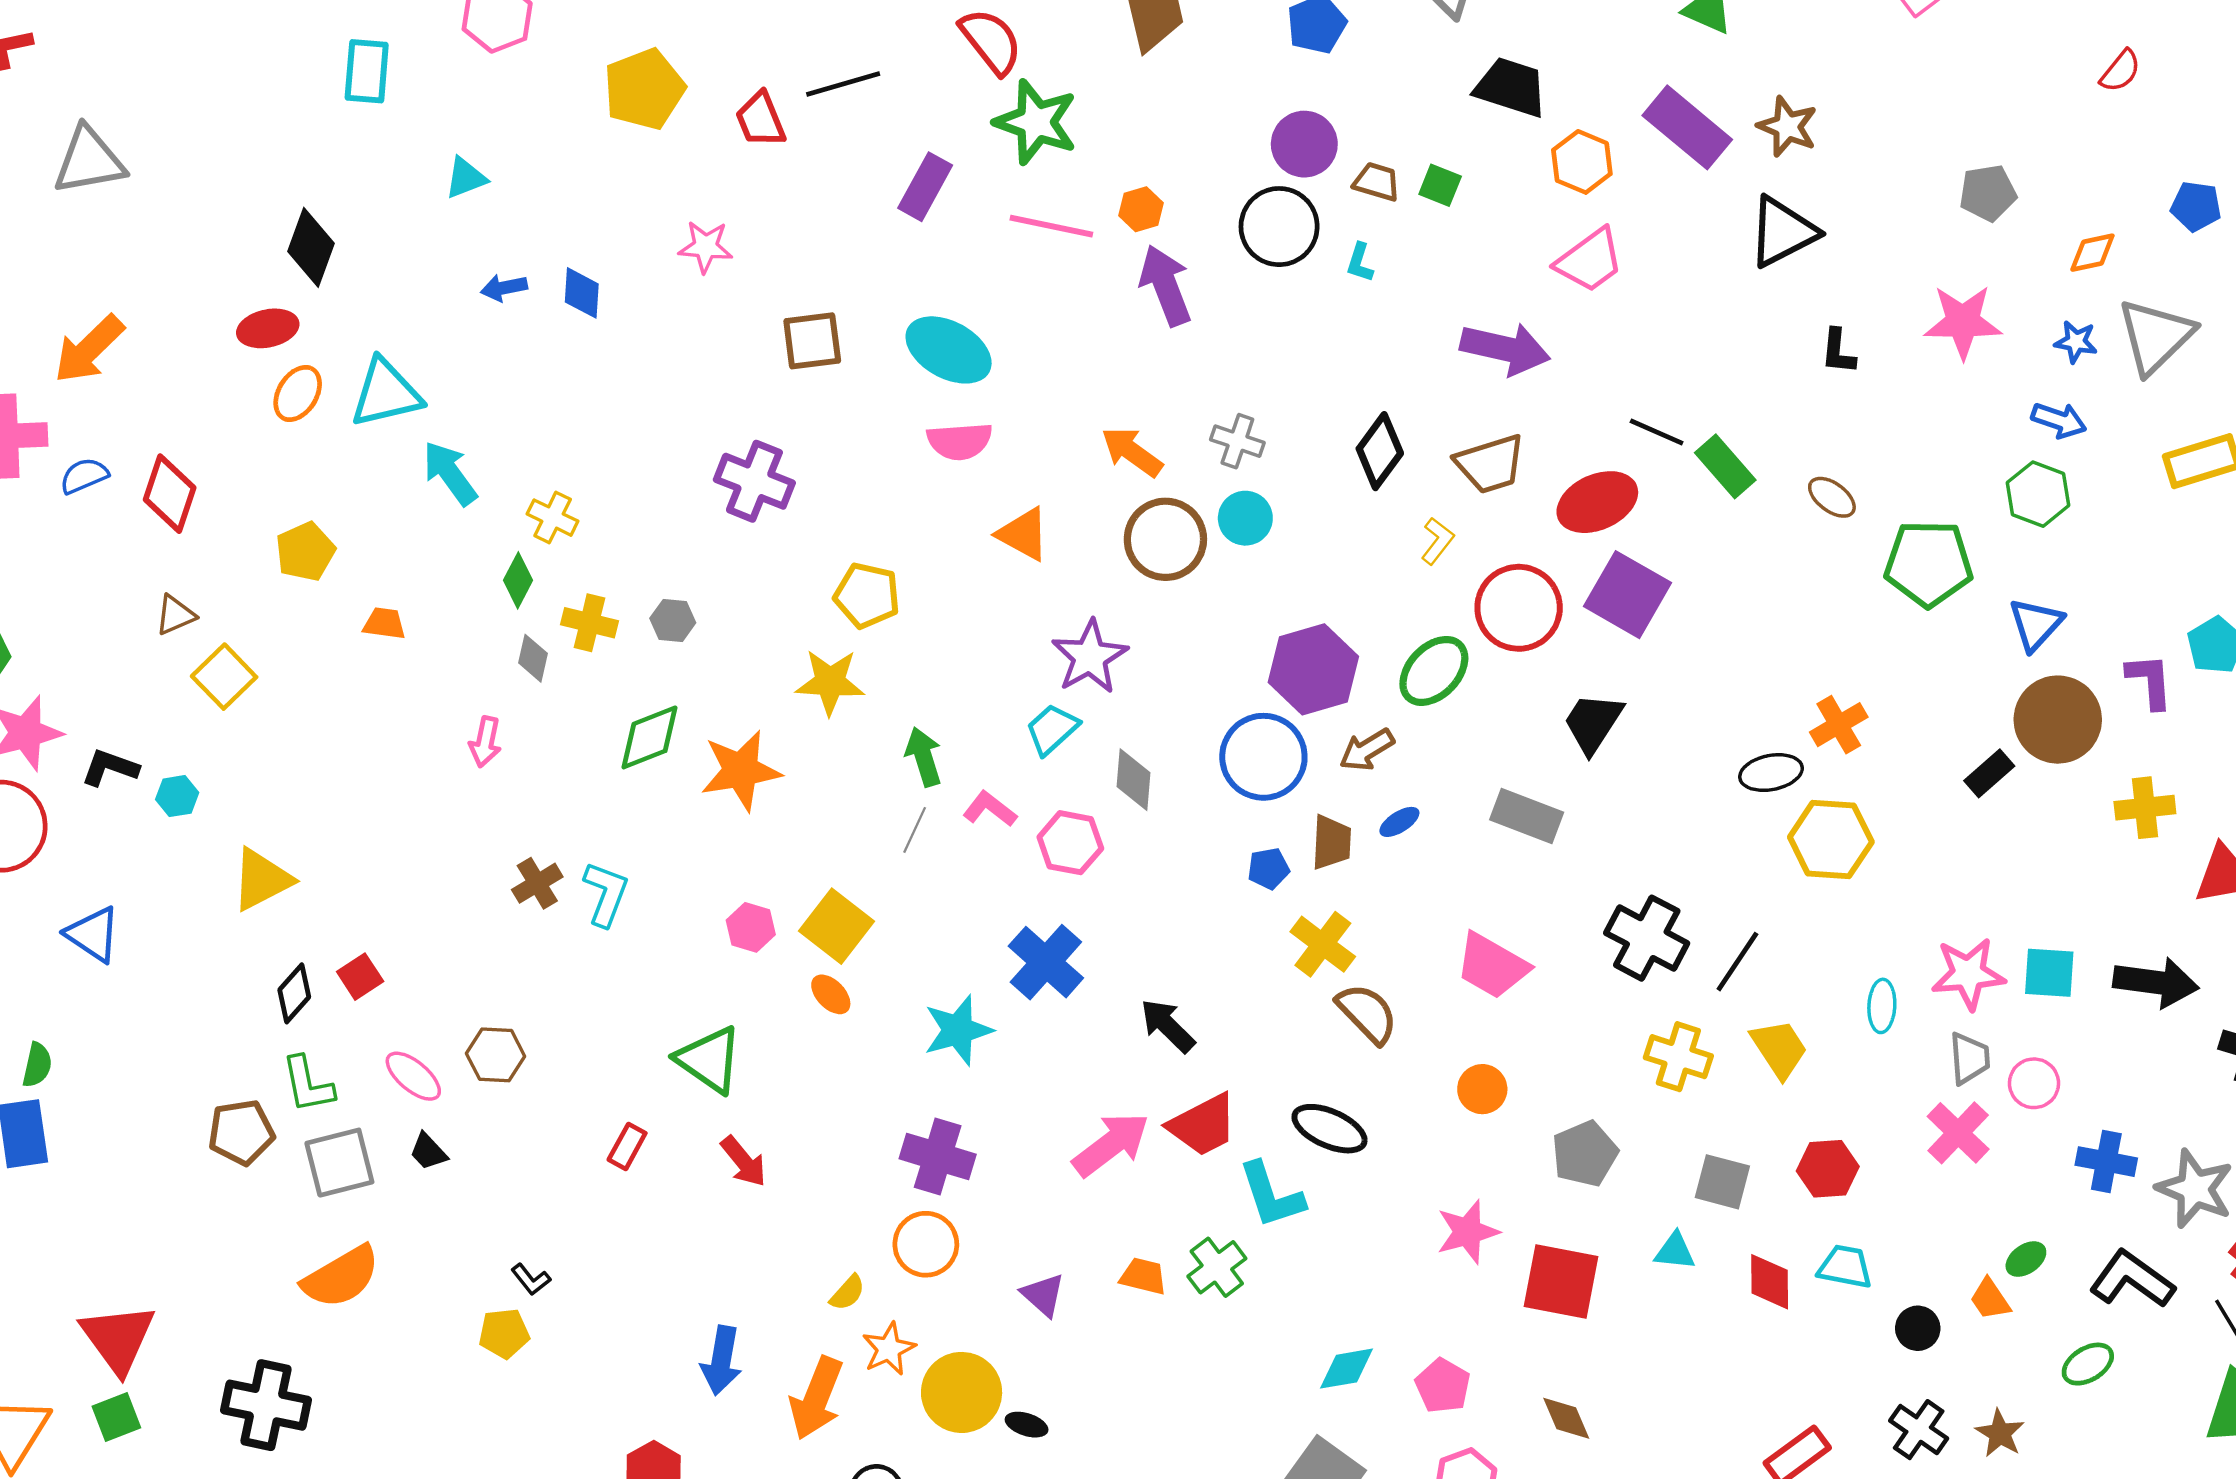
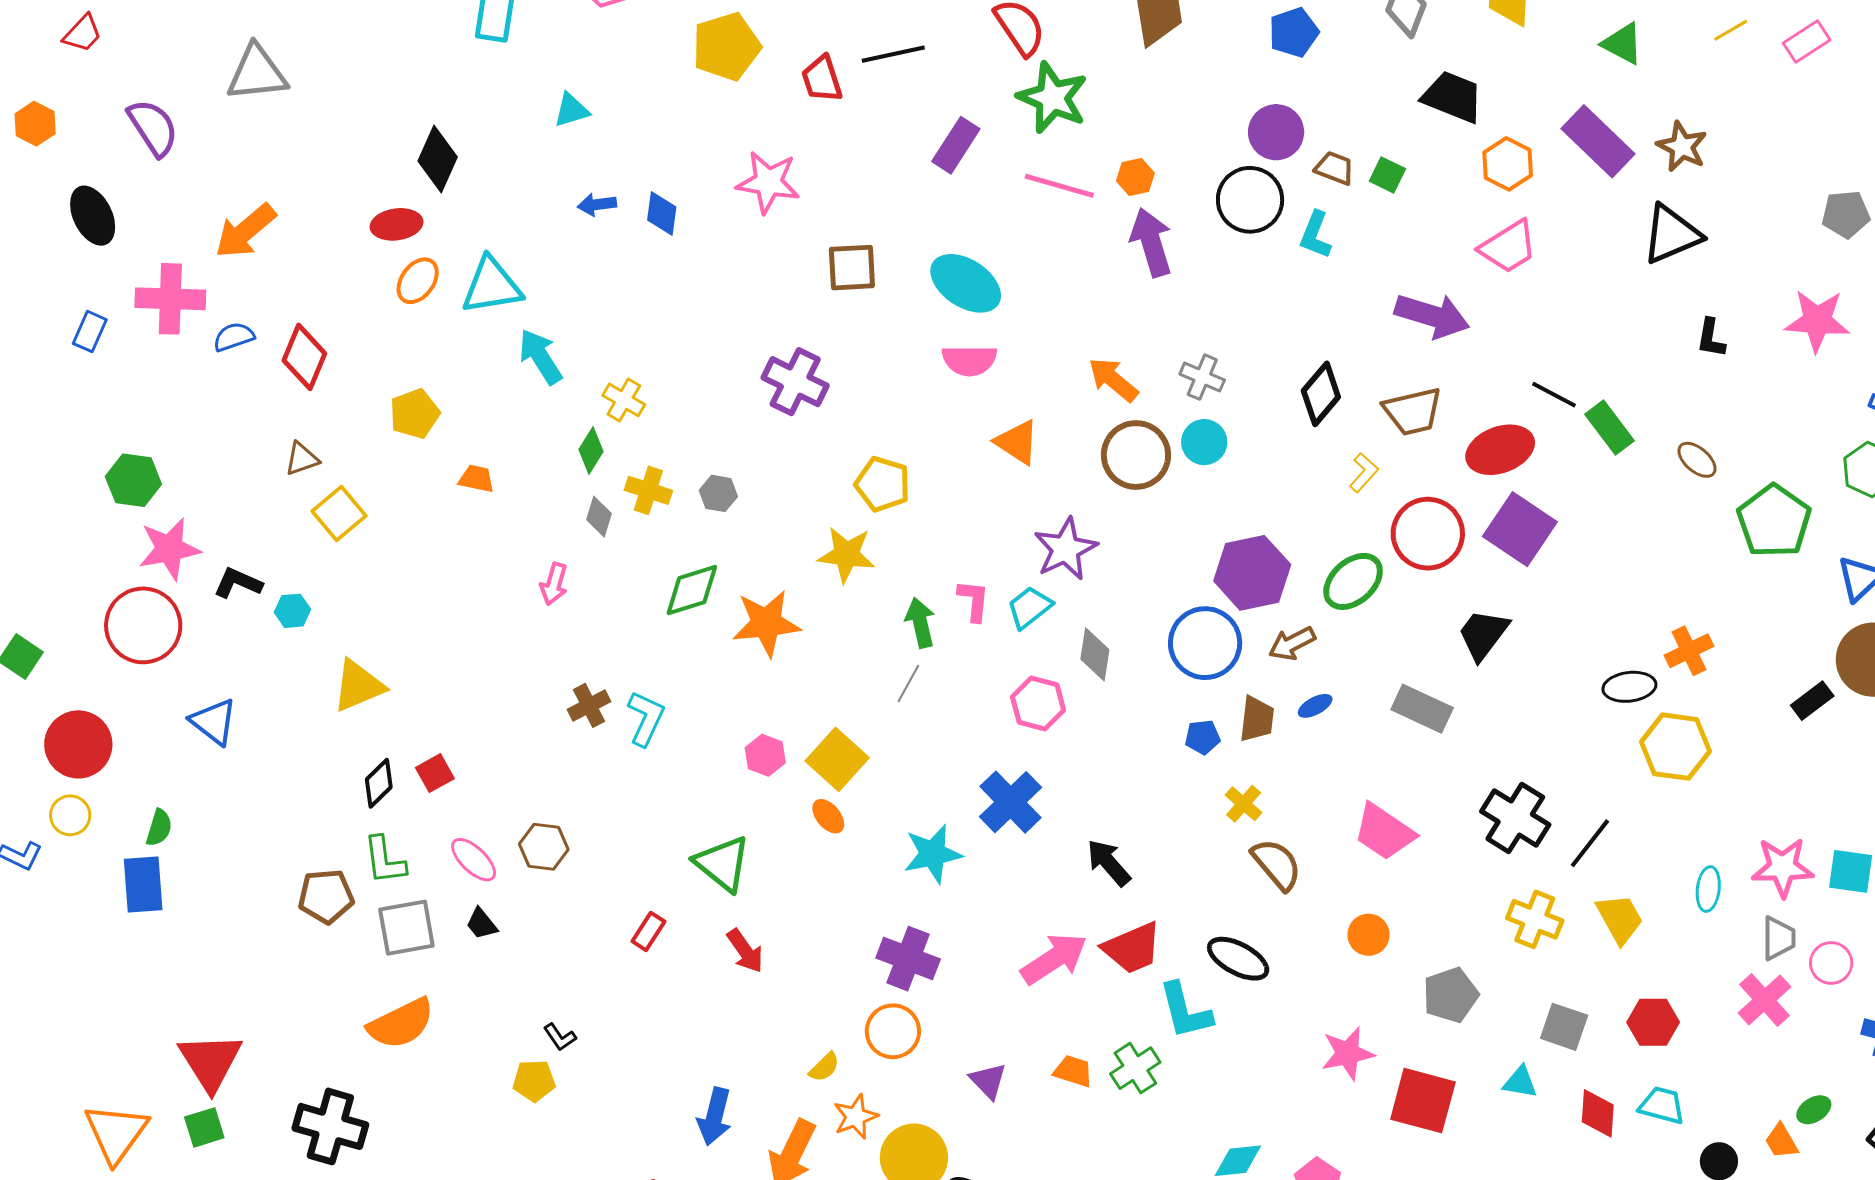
pink star: (706, 247) -> (768, 182), size x1.4
cyan L-shape: (1360, 263) -> (1315, 235), size x1.4
green pentagon: (1929, 563) -> (1774, 521), turned 30
pink L-shape: (990, 809) -> (974, 600), moved, turned 54
yellow cross: (1323, 944) -> (1244, 804), size x0.7

